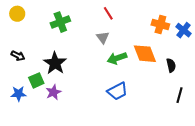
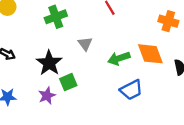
gray triangle: (103, 37) -> (85, 44), moved
green square: (36, 80) -> (68, 82), moved
blue trapezoid: (117, 91) -> (131, 90), moved

